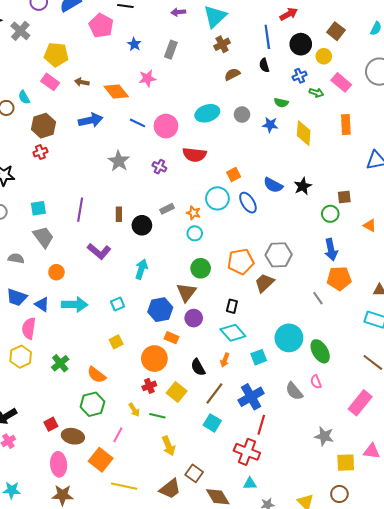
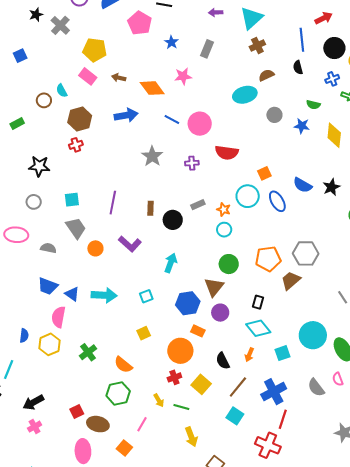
cyan ellipse: (207, 113) -> (245, 95), moved
purple cross: (159, 167) -> (192, 163), turned -32
orange circle: (56, 272) -> (95, 248), moved
orange square: (101, 460) -> (124, 448), size x0.7

